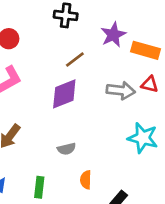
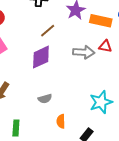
cyan star: (143, 138) -> (101, 102), moved, turned -30
green rectangle: (39, 187) -> (16, 128), moved

